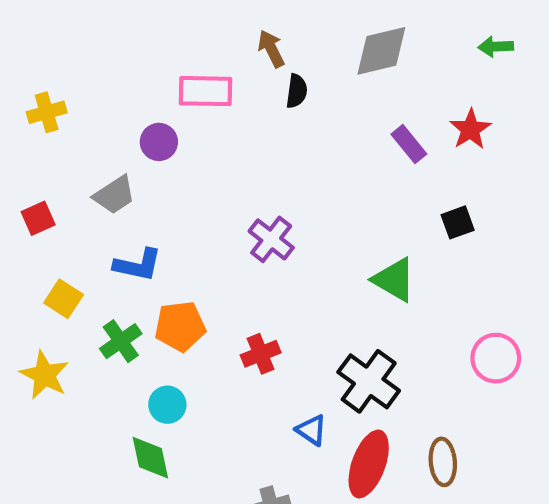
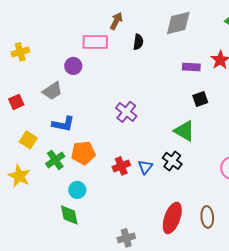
brown arrow: (271, 49) -> (116, 21), moved, turned 54
purple rectangle: (409, 144) -> (191, 67), turned -48
black square: (458, 222) -> (200, 99), moved
black cross: (369, 381) -> (172, 161), moved, size x0.7
blue triangle: (311, 430) -> (145, 167), moved, turned 35

